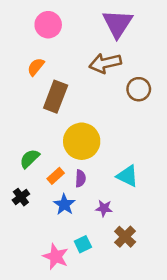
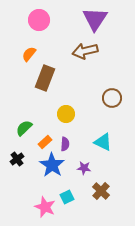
brown circle: (139, 89) -> (112, 98), moved
yellow circle: (82, 141) -> (66, 114), size x0.6
blue star: (64, 204) -> (52, 165), size x1.4

